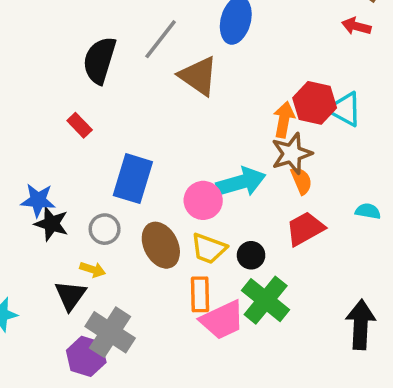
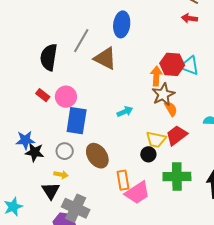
cyan arrow: (241, 182) -> (125, 112), moved, size x0.6
pink circle: (203, 200) -> (66, 97), moved
yellow trapezoid: (209, 249) -> (156, 139), moved
green cross: (266, 300) -> (177, 176), moved, turned -32

